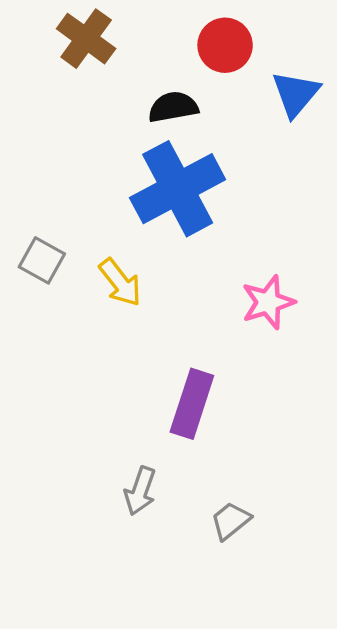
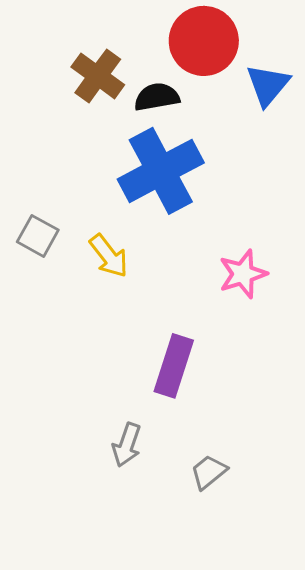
brown cross: (86, 39) -> (98, 76), moved
red circle: (225, 45) -> (204, 41), size x1.4

